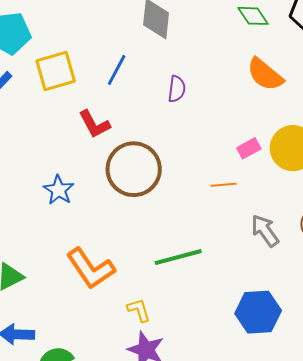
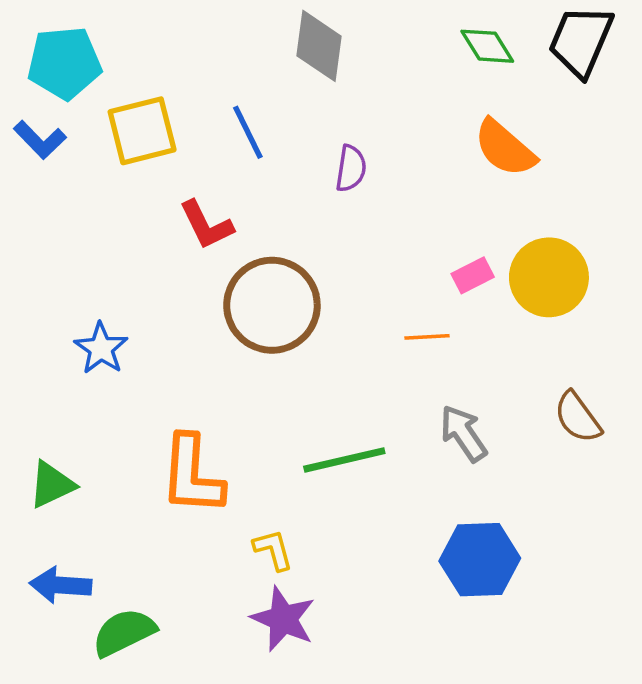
blue line: (117, 70) -> (248, 132), turned -56
blue star: (59, 190) -> (101, 348), moved
gray arrow: (265, 231) -> (463, 433), moved
orange L-shape: (91, 269) -> (192, 475), turned 36

